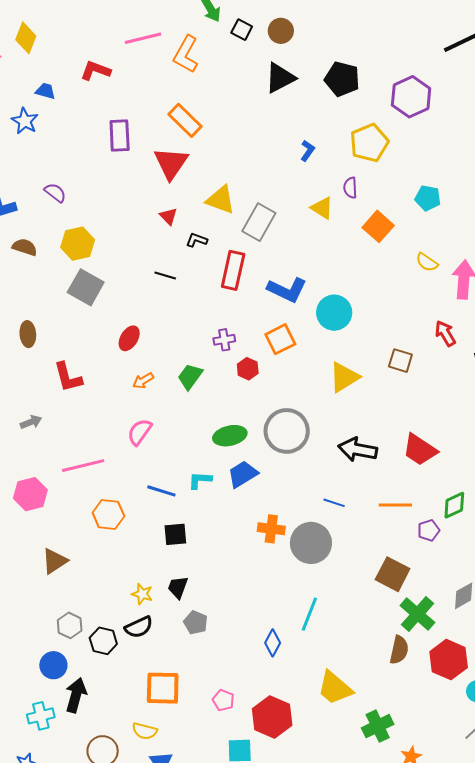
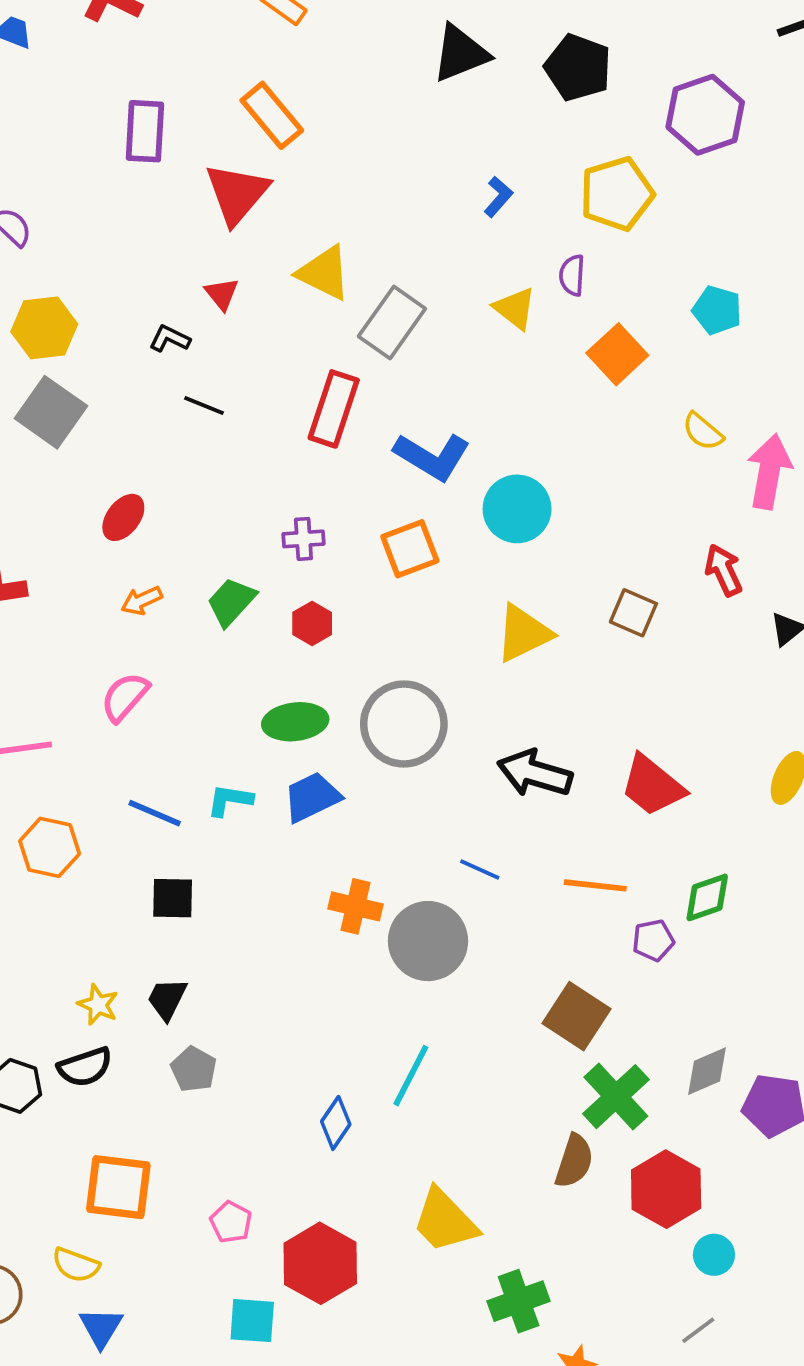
black L-shape: (197, 240) -> (170, 339), moved
red hexagon: (248, 369) -> (312, 623), moved

